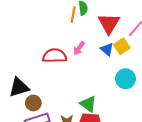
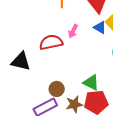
black triangle: (19, 87) -> (21, 61), moved, turned 40
brown circle: (33, 103) -> (57, 89), moved

